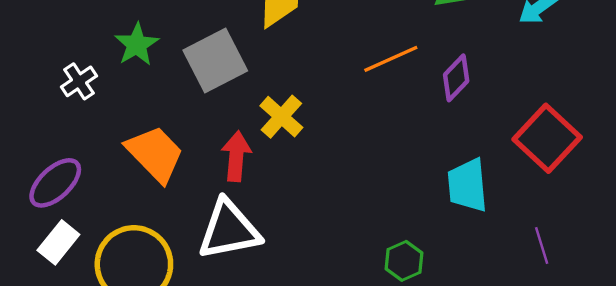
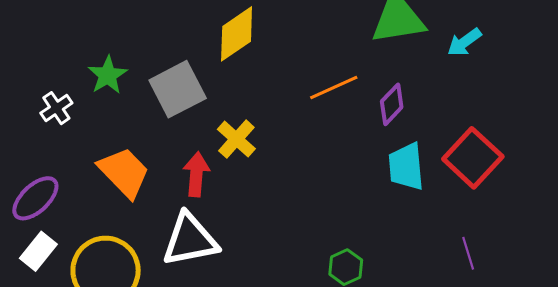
cyan trapezoid: (467, 185) -> (406, 167), moved

